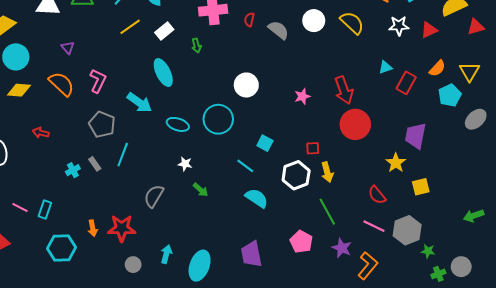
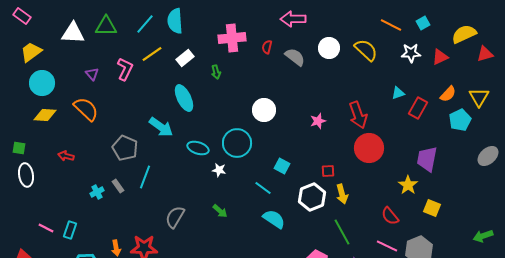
pink L-shape: (98, 81) -> (125, 69), moved
gray ellipse: (476, 119) -> (488, 156), moved
white star: (185, 164) -> (219, 170), moved
yellow square: (421, 187) -> (432, 208), turned 36

